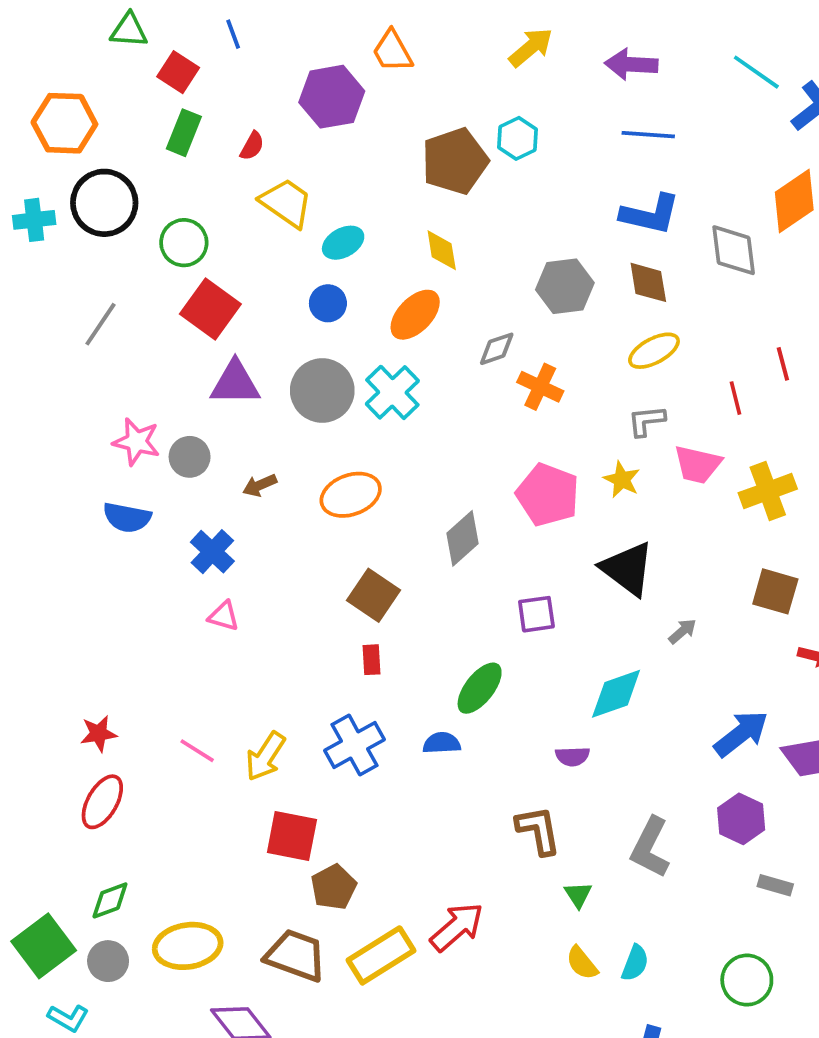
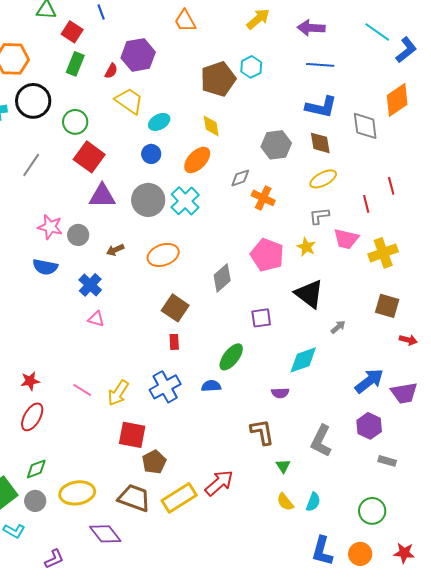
purple hexagon: (332, 97) -> (138, 55), moved

